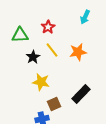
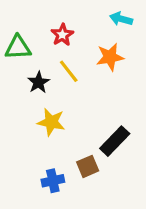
cyan arrow: (85, 17) -> (121, 19), turned 80
orange star: (78, 52) -> (110, 57), moved
brown square: (54, 104) -> (88, 166), moved

